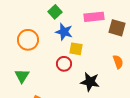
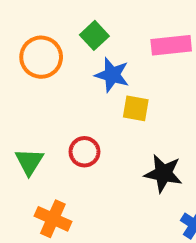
orange circle: (28, 40) -> (41, 57), moved
red circle: (64, 64) -> (84, 152), moved

